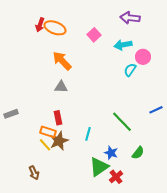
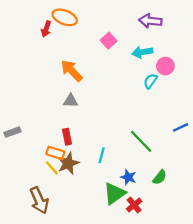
orange ellipse: (55, 28) -> (65, 17), moved
brown arrow: (34, 173) -> (39, 200), size x1.6

